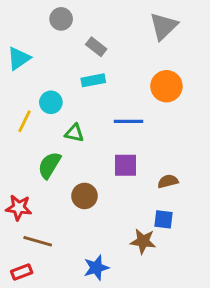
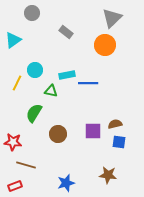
gray circle: (61, 19) -> (32, 13), moved
cyan rectangle: (93, 80) -> (67, 75), moved
orange circle: (166, 86) -> (105, 45), moved
purple square: (125, 165) -> (93, 131), moved
blue square: (164, 219) -> (119, 142), moved
brown star: (143, 241) -> (108, 175), moved

